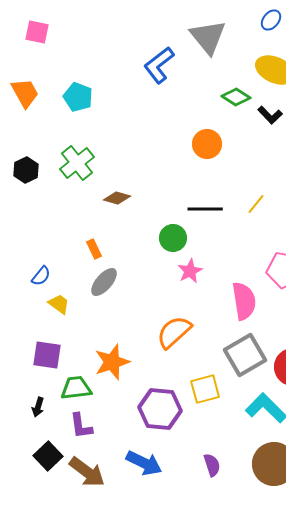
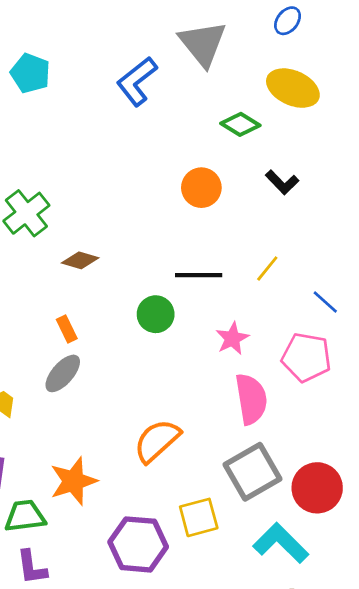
cyan pentagon: (78, 97) -> (30, 73), moved
black L-shape: (270, 115) -> (282, 182), moved
orange rectangle: (94, 249) -> (67, 329), moved
pink star: (190, 271) -> (232, 338), moved

